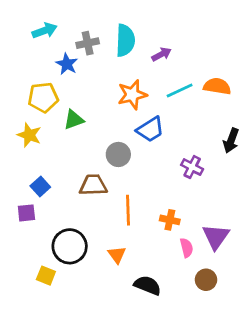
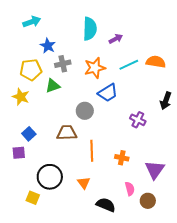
gray cross: (88, 43) -> (63, 64), moved
pink semicircle: (187, 248) -> (130, 189), moved

